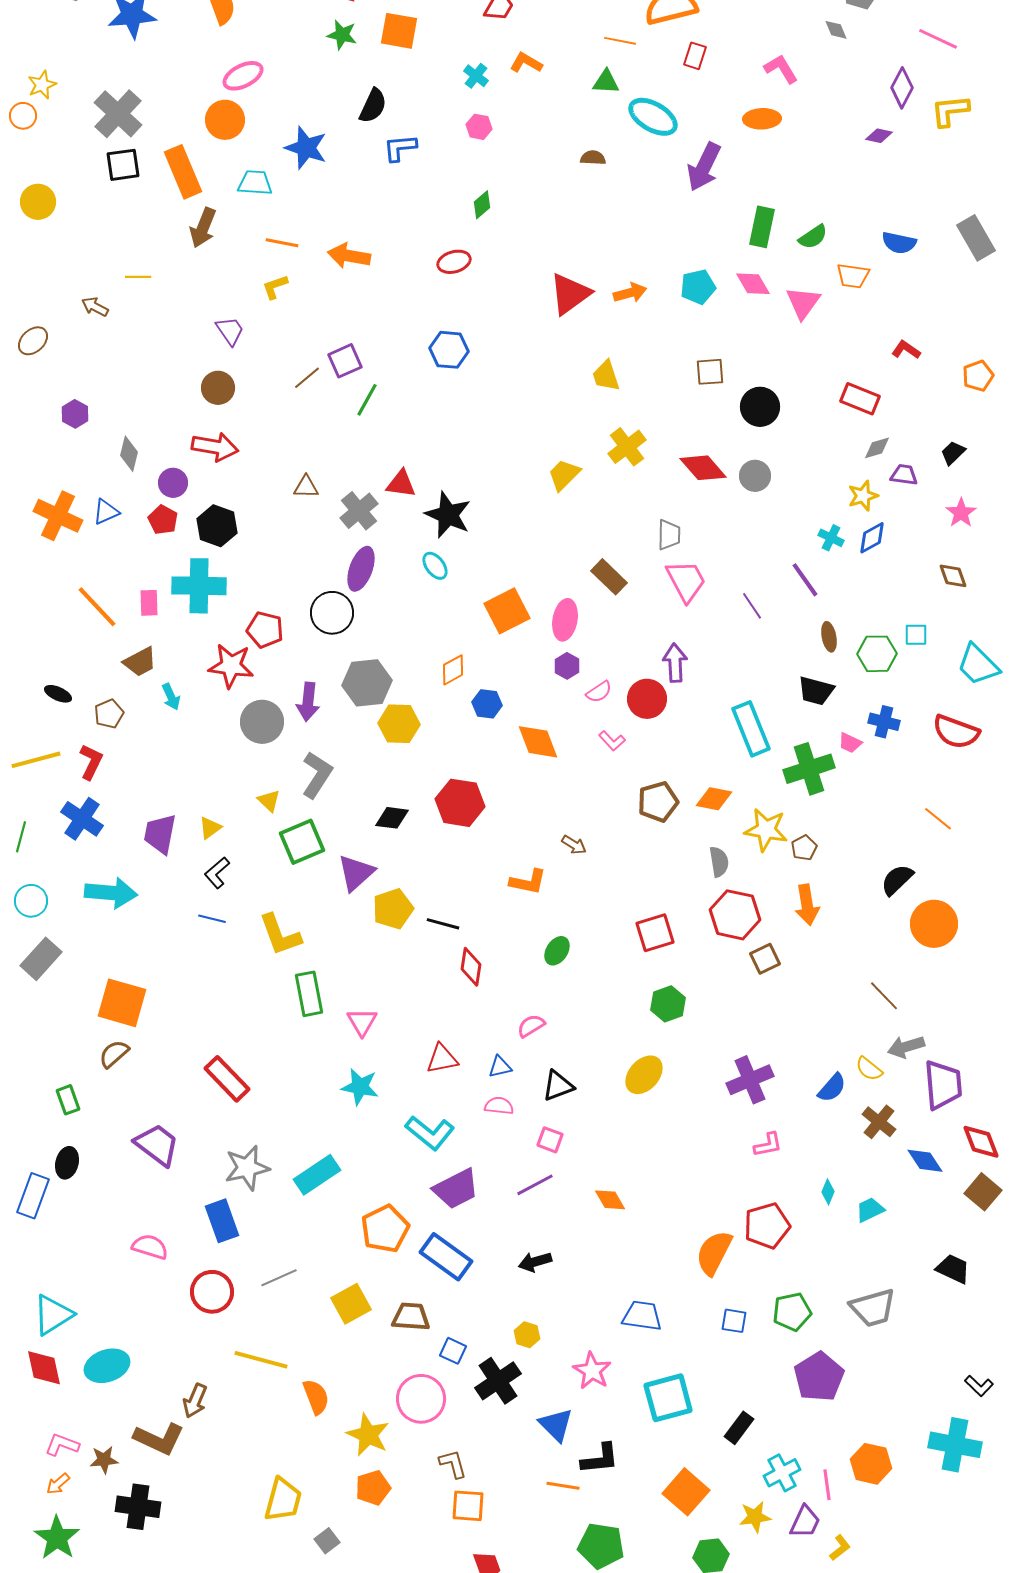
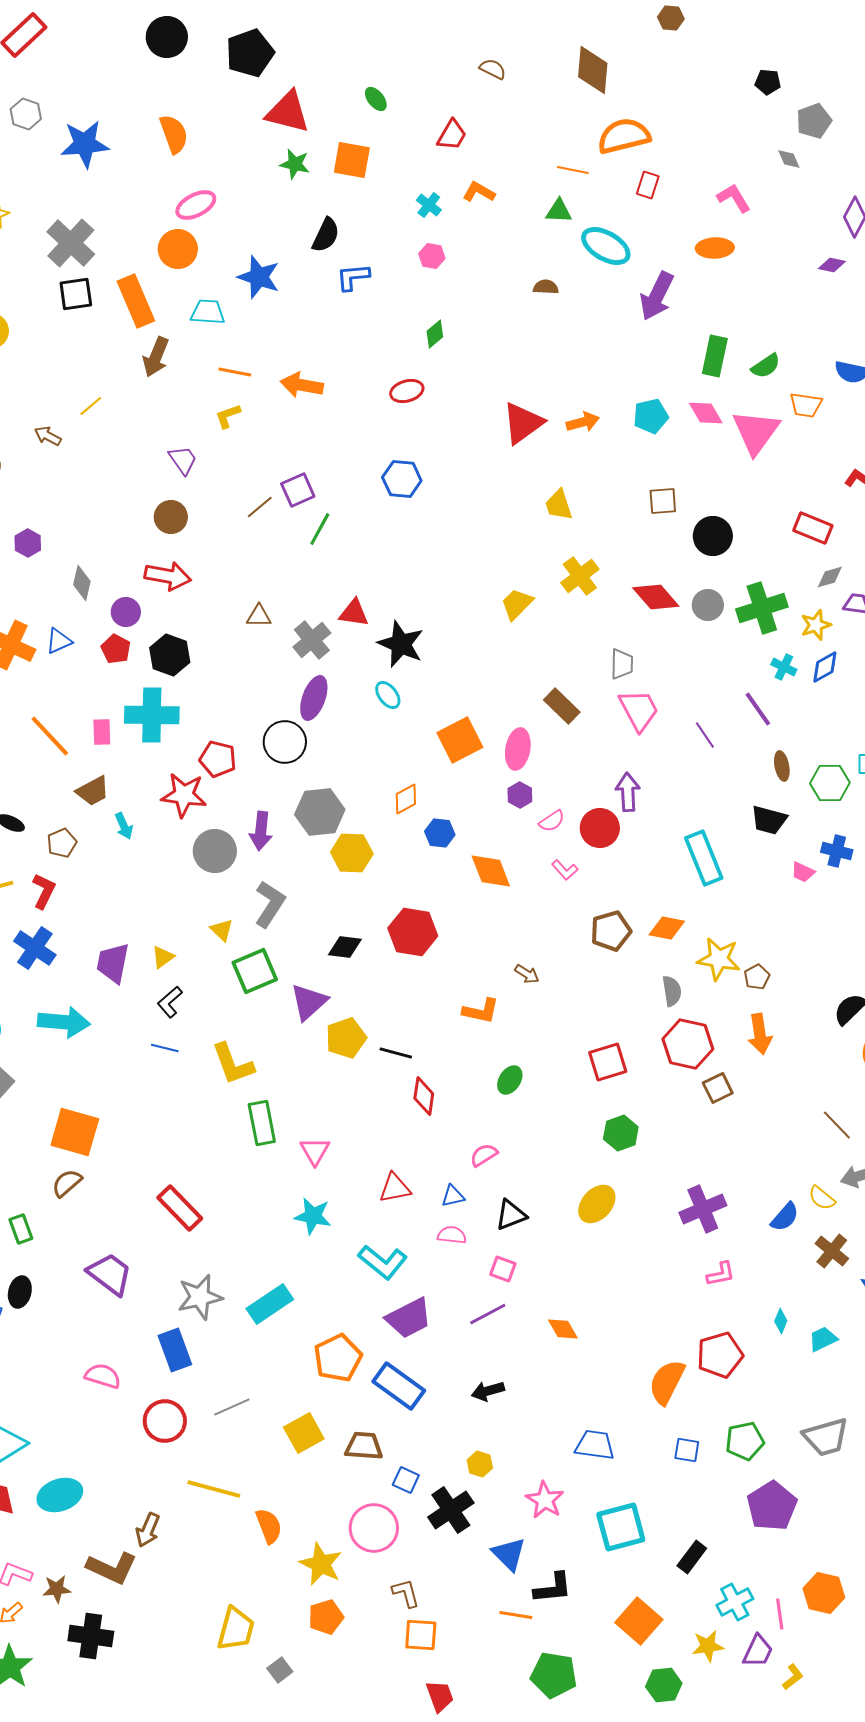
yellow line: (138, 277) -> (91, 406), turned -40
pink triangle: (803, 303) -> (756, 432), size x1.4
green cross: (809, 769) -> (762, 608), moved

